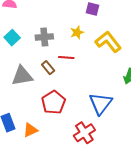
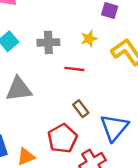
brown rectangle: (48, 68) -> (81, 109), moved
red pentagon: (53, 102) -> (62, 138), moved

